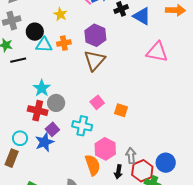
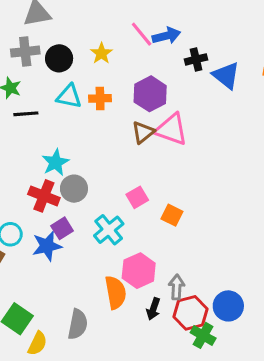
black circle: (35, 32) -> (59, 58), moved
pink triangle: (157, 52) -> (171, 129), moved
brown triangle: (95, 60) -> (143, 132), size x0.7
cyan cross: (82, 126) -> (109, 230), turned 30

